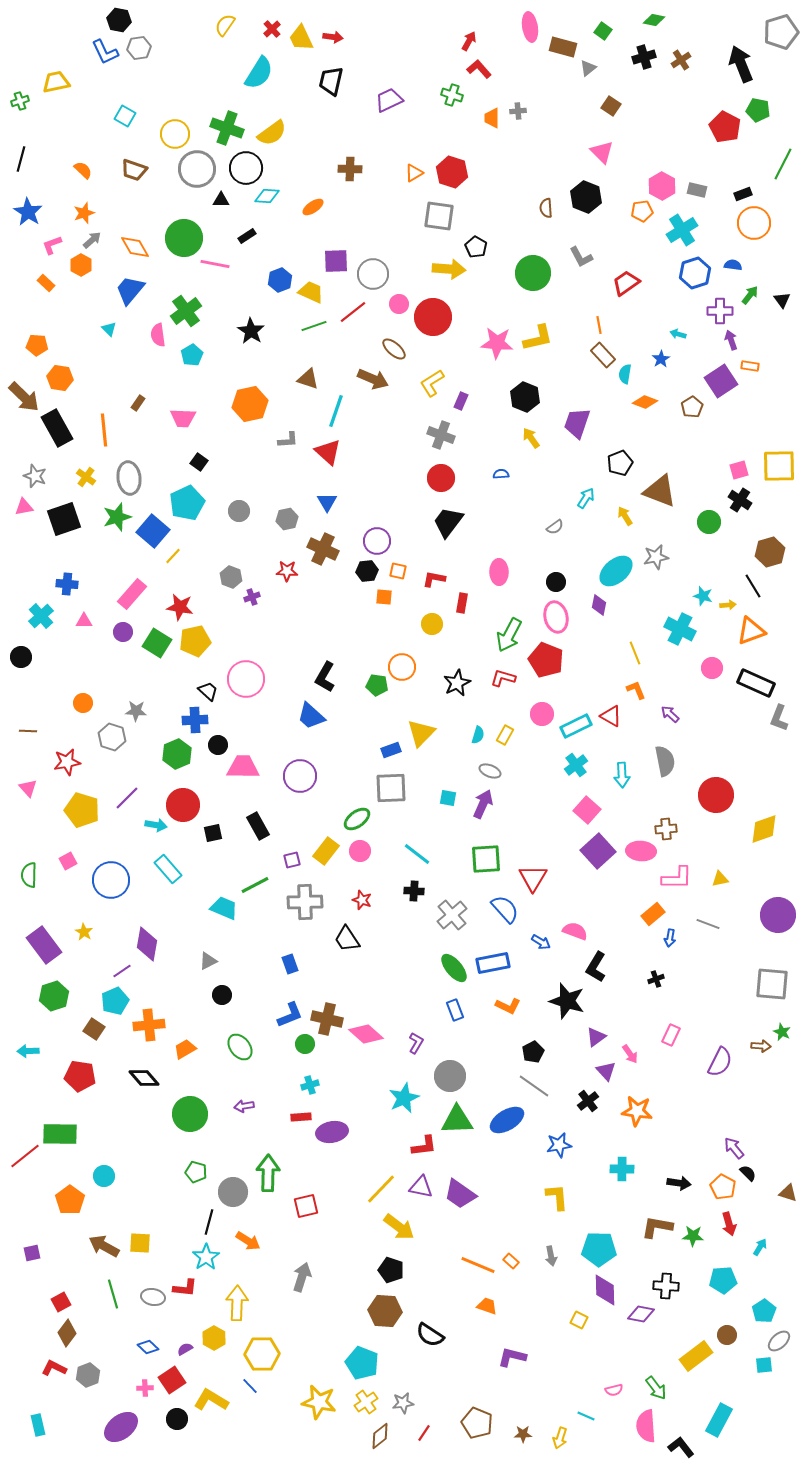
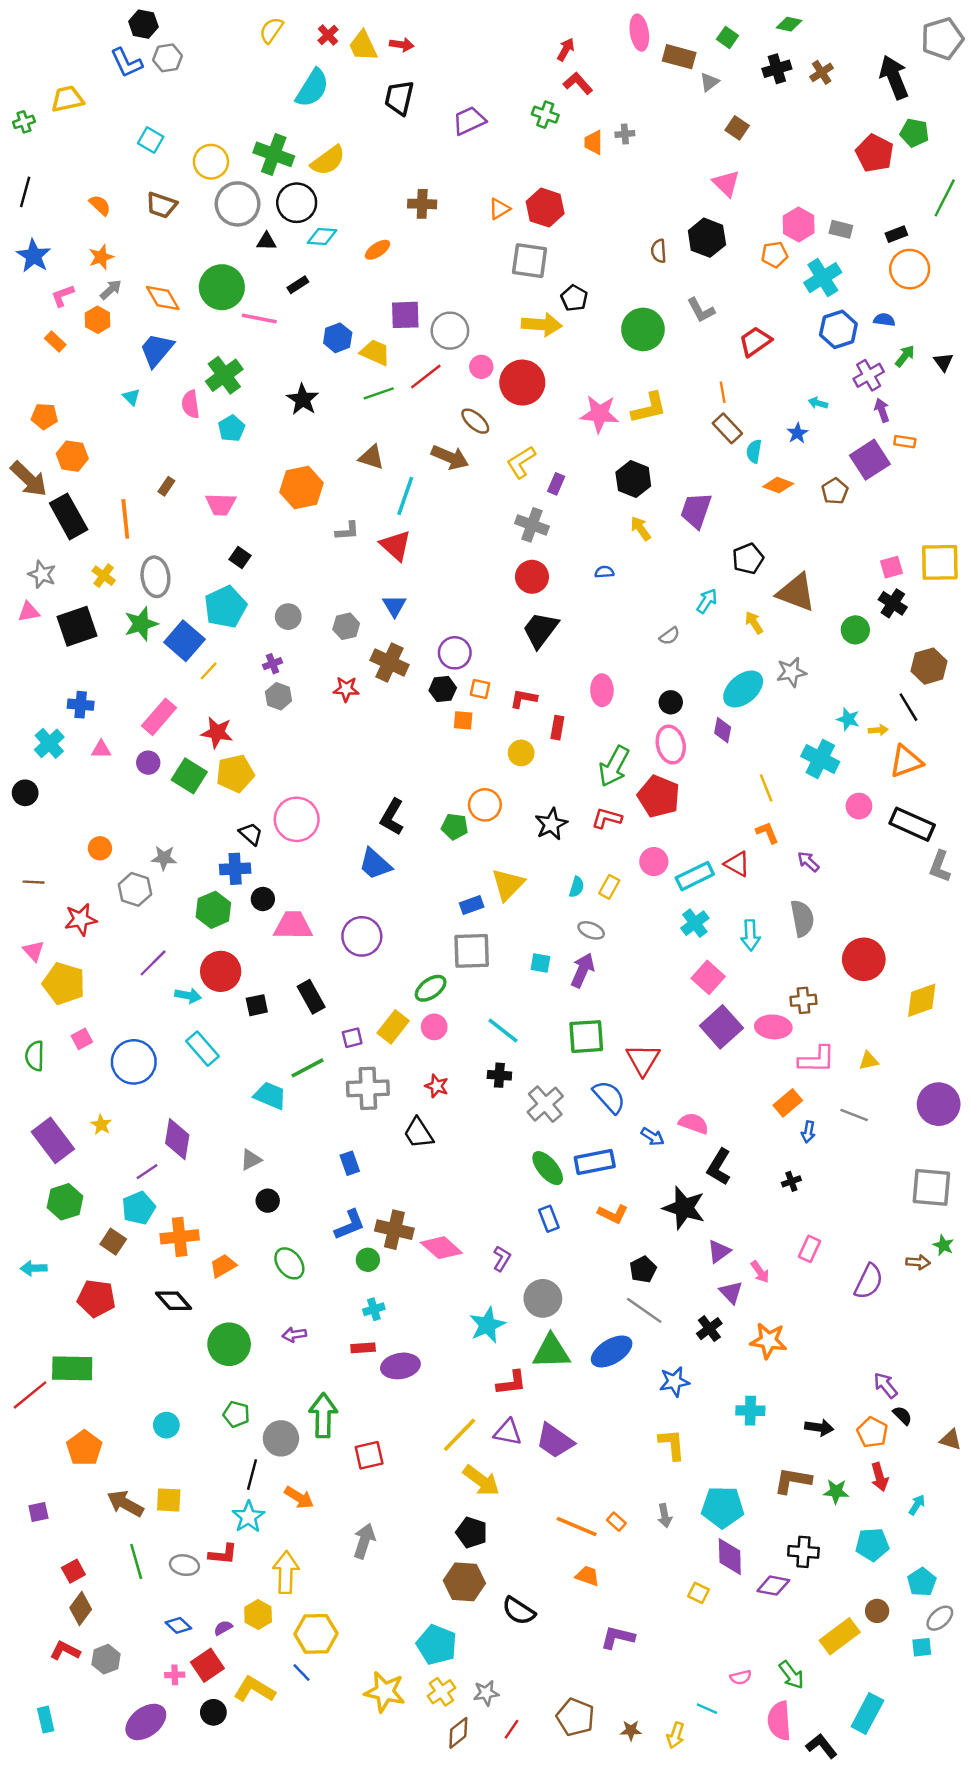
purple cross: (720, 311) -> (869, 375), turned -30
purple cross: (252, 597) -> (273, 664), moved
yellow pentagon: (82, 810) -> (64, 983), moved
cyan circle: (104, 1176) -> (166, 1425), moved

